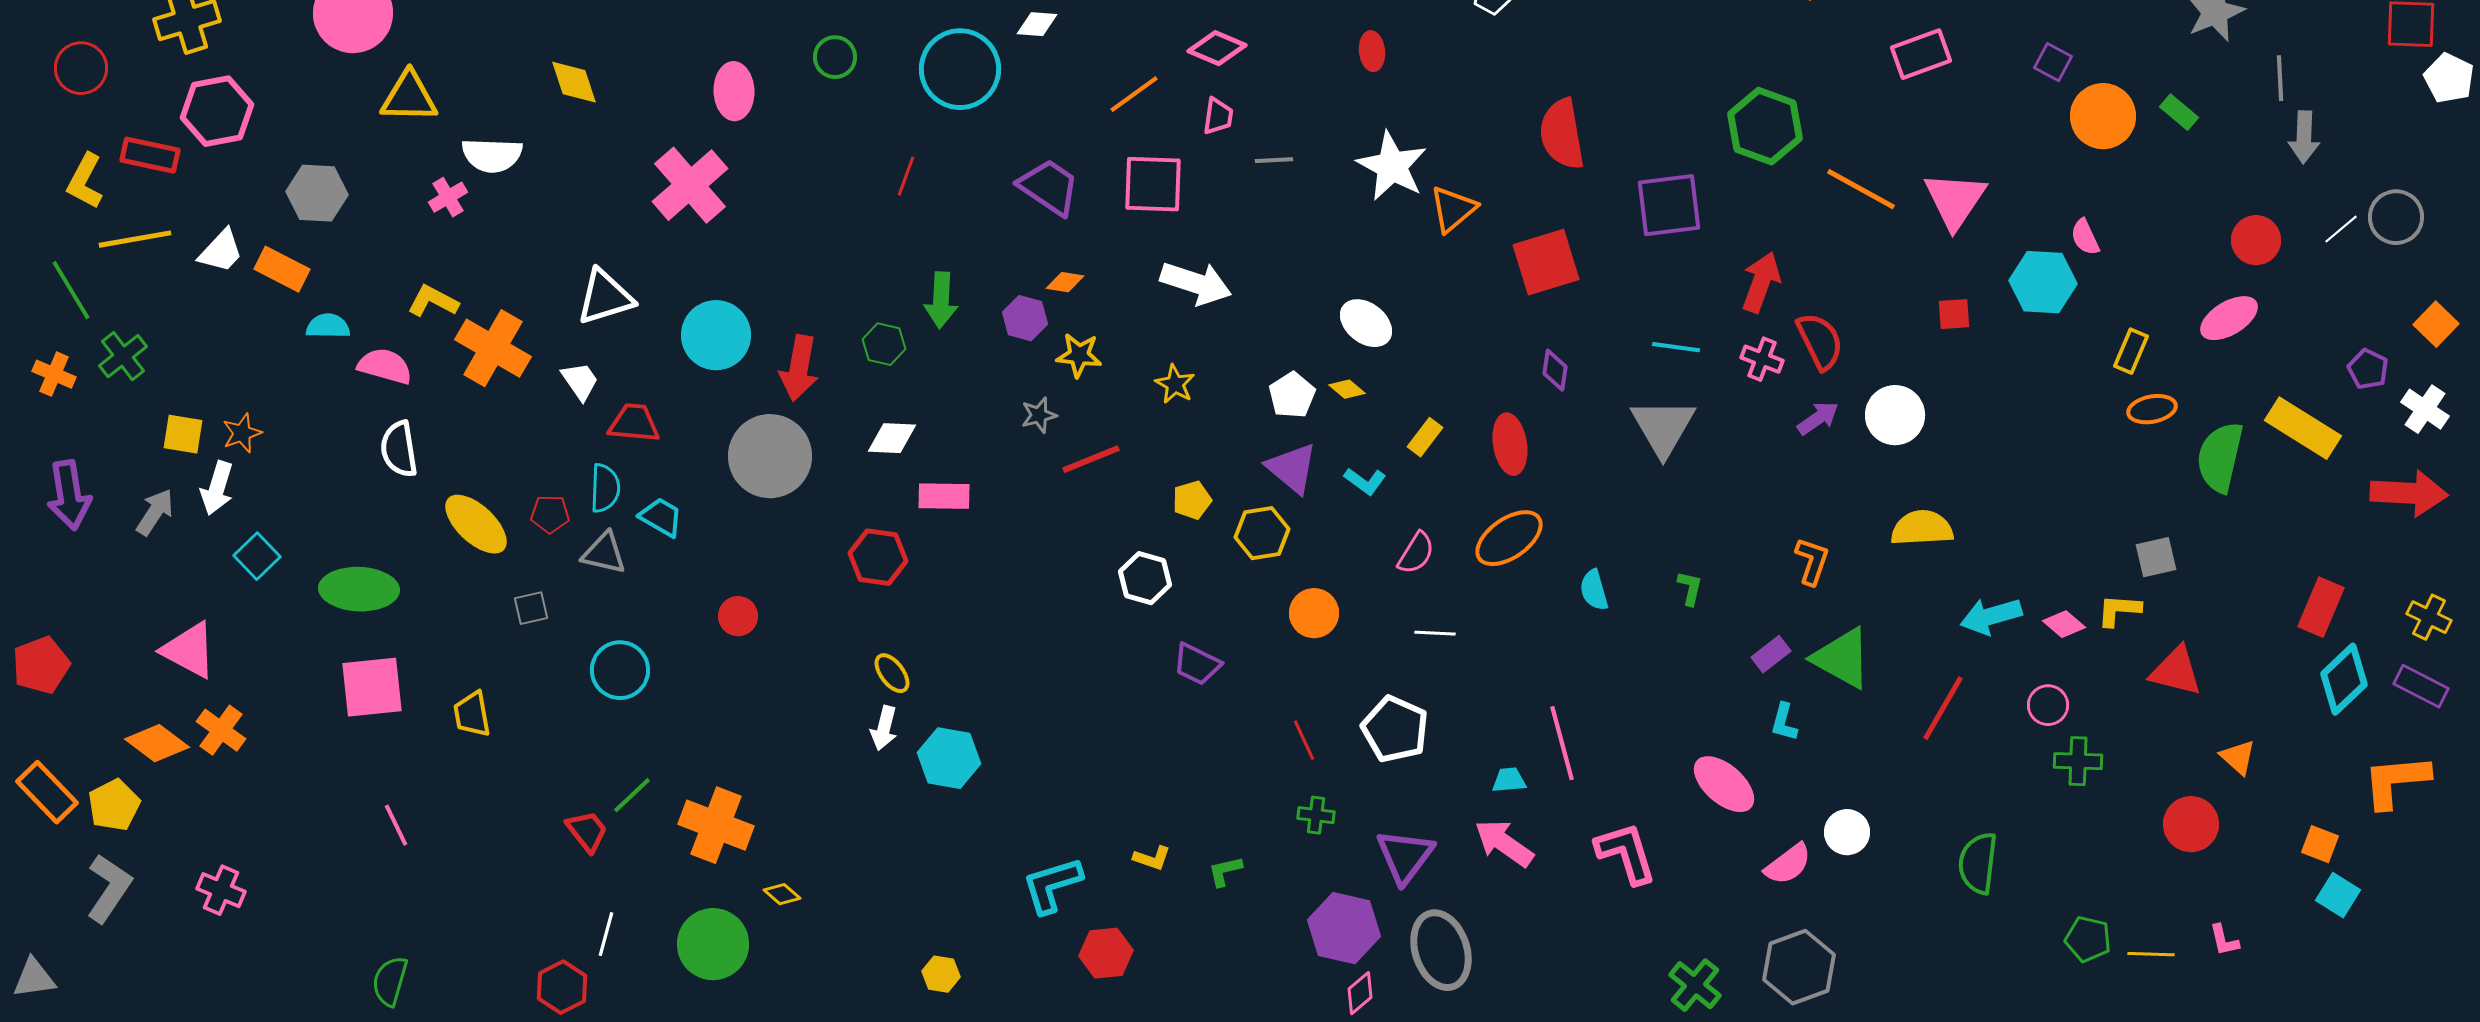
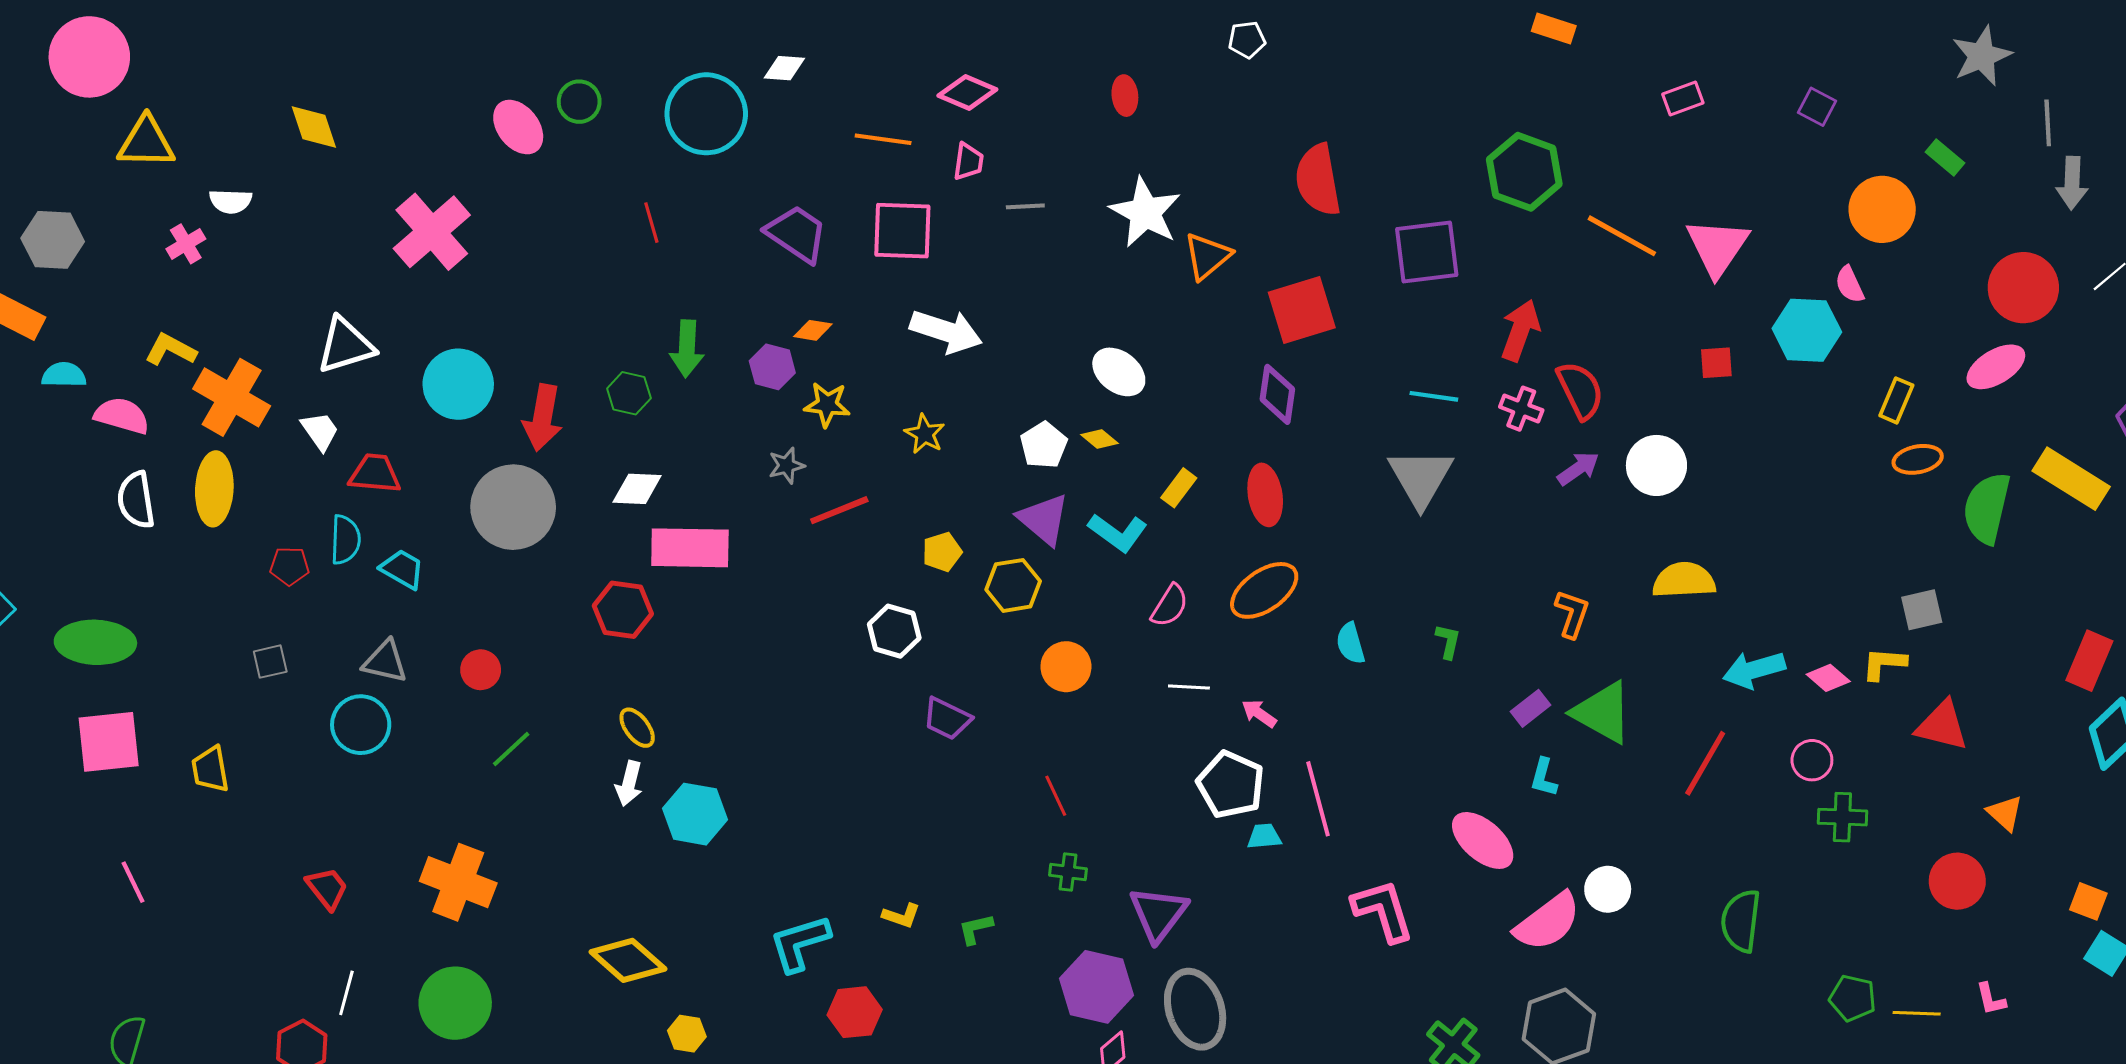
pink rectangle: (1921, 54) -> (1683, 99), size x0.7
pink ellipse: (734, 91) -> (518, 127), moved, turned -36
orange line: (1134, 94) -> (883, 139), turned 44
orange circle: (2103, 116) -> (1882, 209), moved
white semicircle: (492, 155) -> (231, 201), size x0.7
red line: (906, 176) -> (651, 223), turned -36
red circle: (2256, 240) -> (2023, 288), size x1.4
purple diamond: (1555, 370) -> (1277, 394), moved, size x1.4
cyan L-shape: (1365, 481) -> (1118, 533), size x1.4
pink rectangle: (944, 496) -> (690, 548), size x1.5
yellow ellipse: (476, 524) -> (214, 489), moved, turned 50
gray triangle: (604, 553) -> (385, 662), moved
white pentagon: (1395, 729) -> (1231, 785), moved
green line: (632, 795) -> (511, 749), moved
pink arrow: (1504, 843) -> (1259, 713), moved, size x0.6
pink semicircle: (1788, 864) -> (1548, 922), size x1.4
yellow diamond: (782, 894) -> (628, 960), moved, size x2.0

